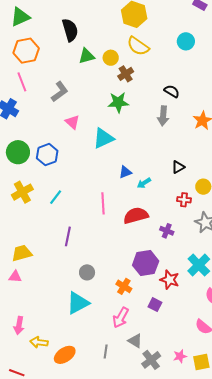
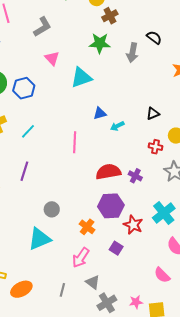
gray arrow: (163, 116) -> (132, 53), moved
red semicircle: (136, 216) -> (108, 172), moved
purple line: (68, 236) -> (24, 171), moved

